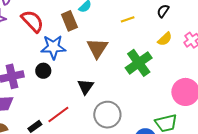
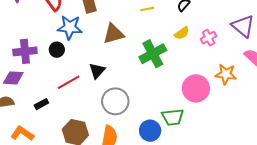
brown triangle: (97, 48) -> (113, 34), turned 35
red line: (58, 114) -> (69, 82), moved

